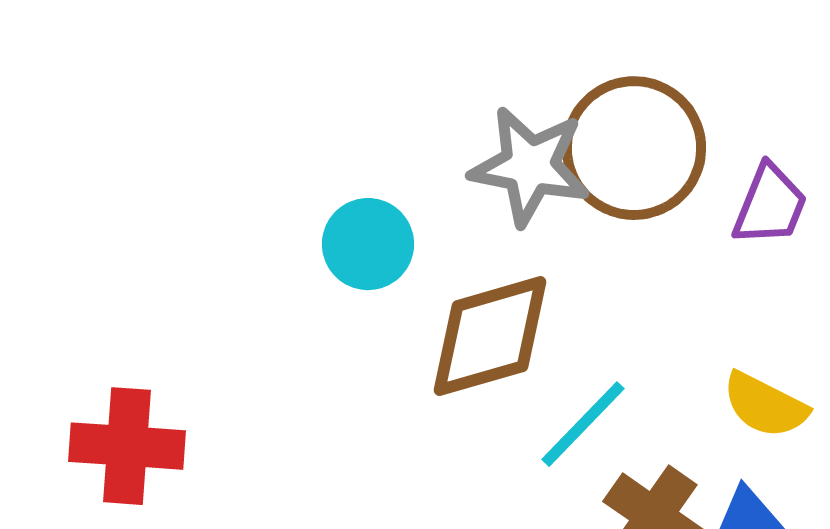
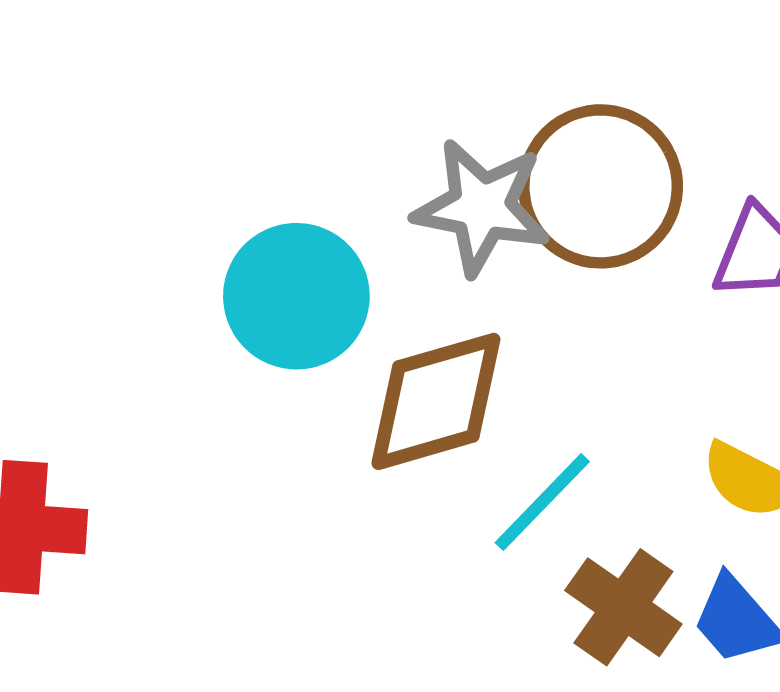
cyan circle: (368, 244) -> (296, 296), size x1.4

